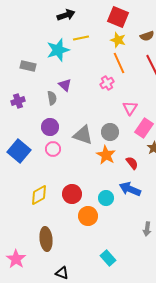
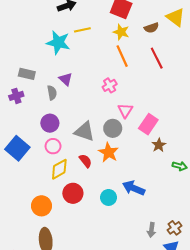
cyan star: (58, 50) -> (58, 42), turned 30
gray rectangle: (28, 66) -> (27, 74), moved
pink cross: (107, 83) -> (110, 85), moved
pink triangle: (130, 108) -> (125, 111), moved
red semicircle: (132, 163) -> (85, 161), moved
yellow diamond: (39, 195) -> (59, 169), moved
orange circle: (88, 216) -> (41, 206), moved

